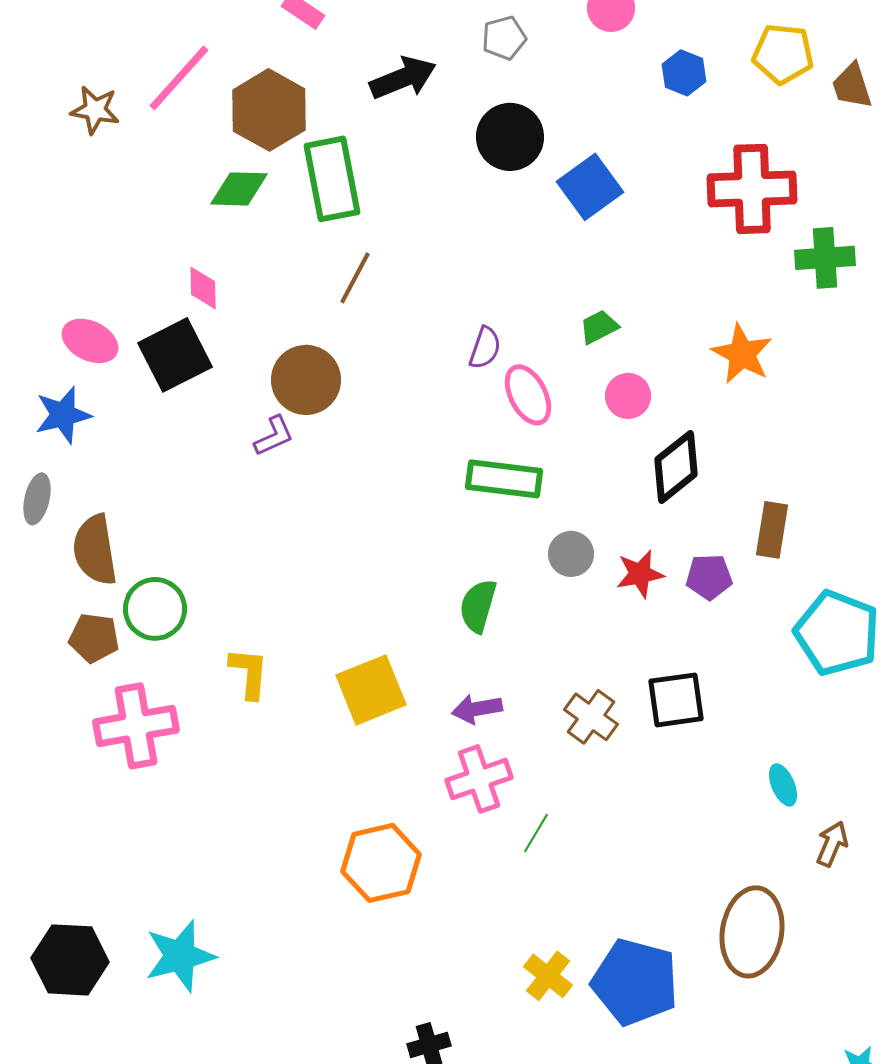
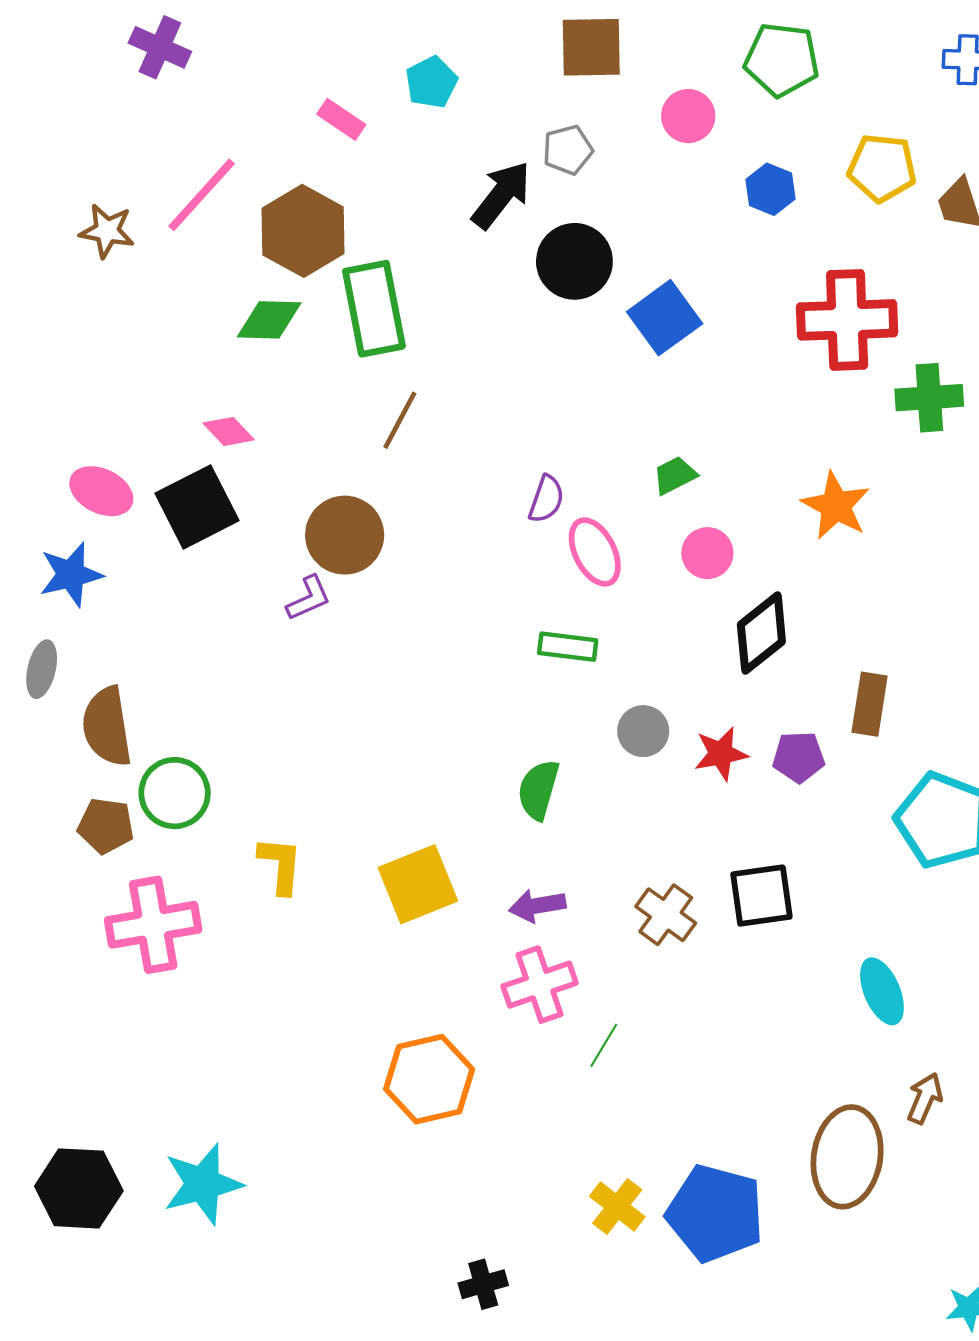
black arrow: (403, 78) -> (501, 195), moved, turned -30
pink diamond: (203, 288) -> (229, 431), turned -42
green rectangle: (504, 479) -> (568, 647), size x0.7
cyan ellipse: (783, 785) -> (882, 991), size x1.4
brown arrow: (832, 844) -> (925, 1098), moved

